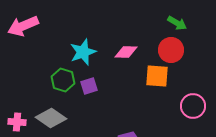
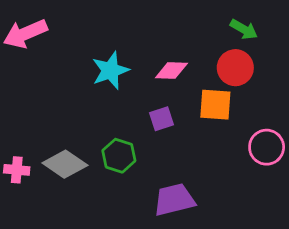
green hexagon: (63, 80) -> (119, 156), moved
purple square: (89, 86) -> (161, 119), moved

